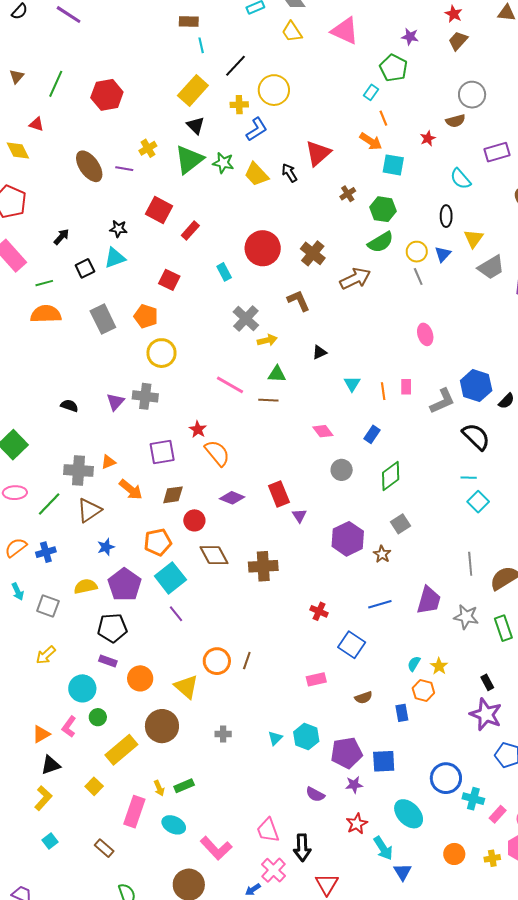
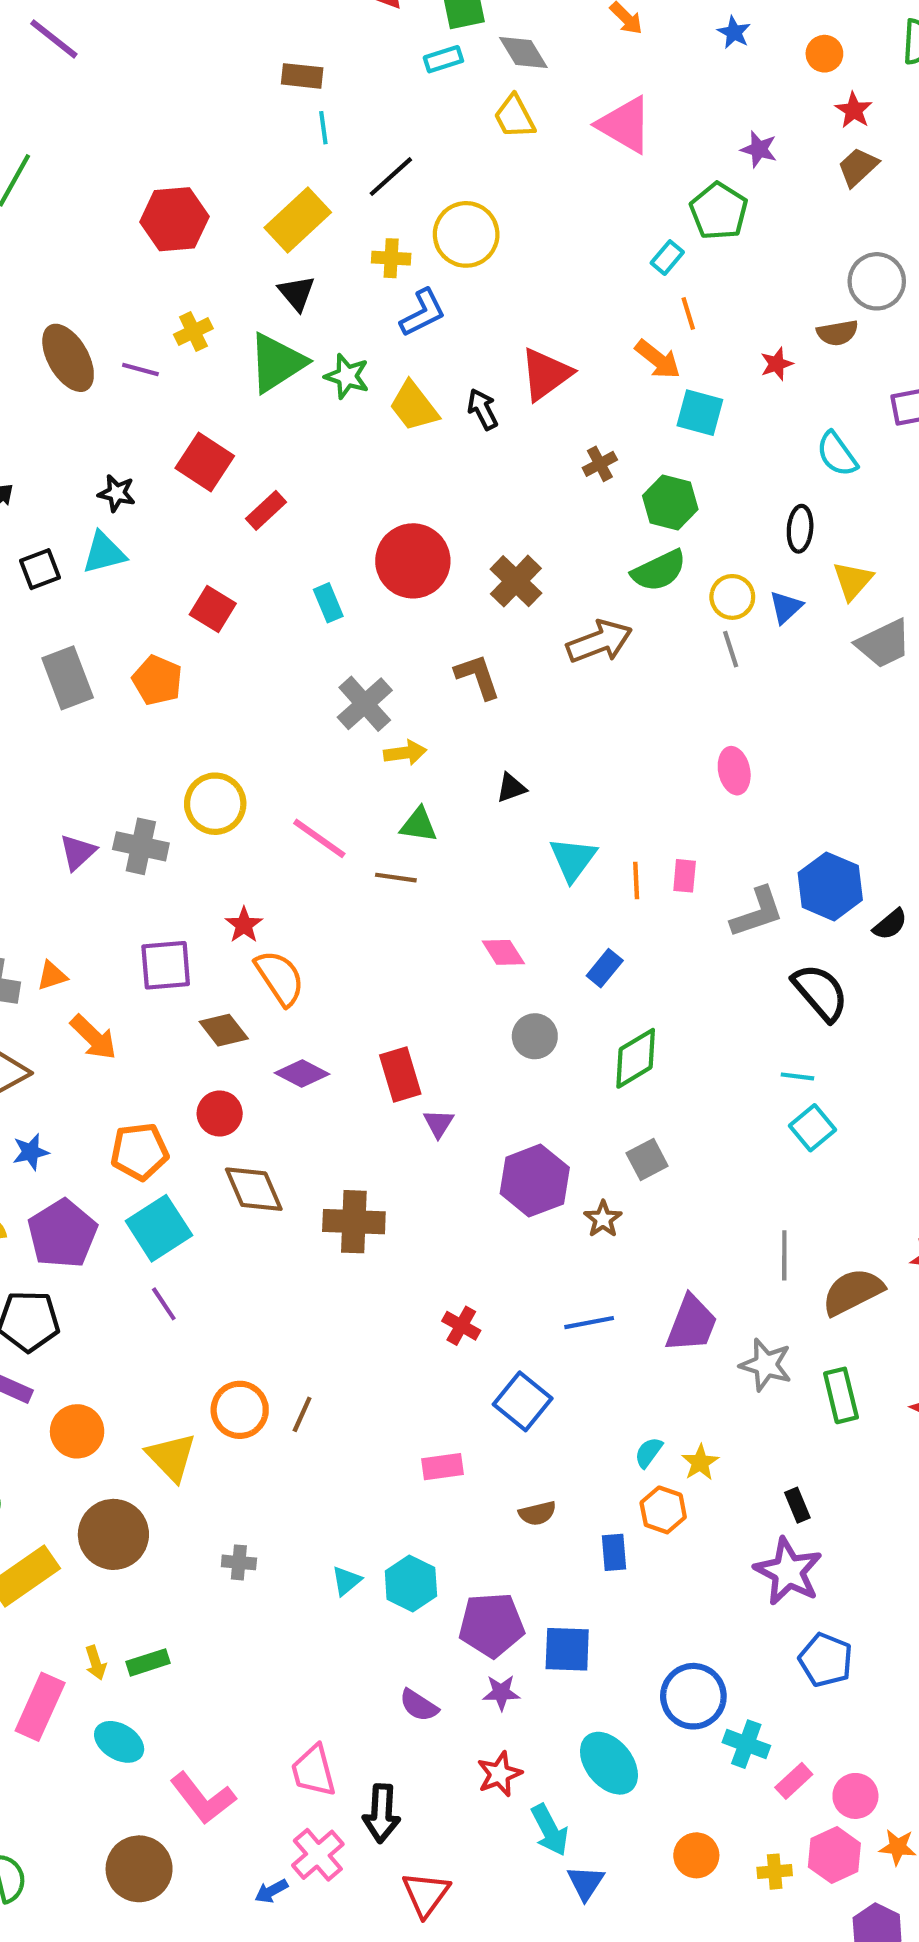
red hexagon: (107, 95) -> (174, 219), moved
yellow circle: (161, 353) -> (215, 804), moved
cyan triangle: (352, 384) -> (573, 859), size x1.4
brown diamond: (173, 495) -> (224, 1030), moved, turned 55

